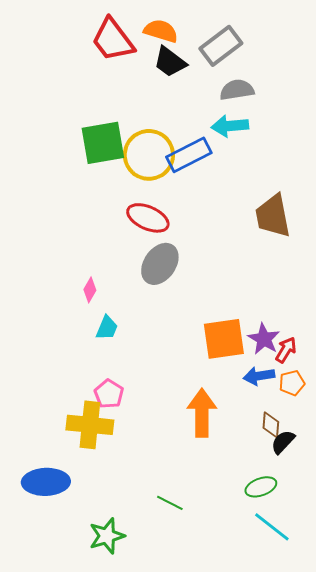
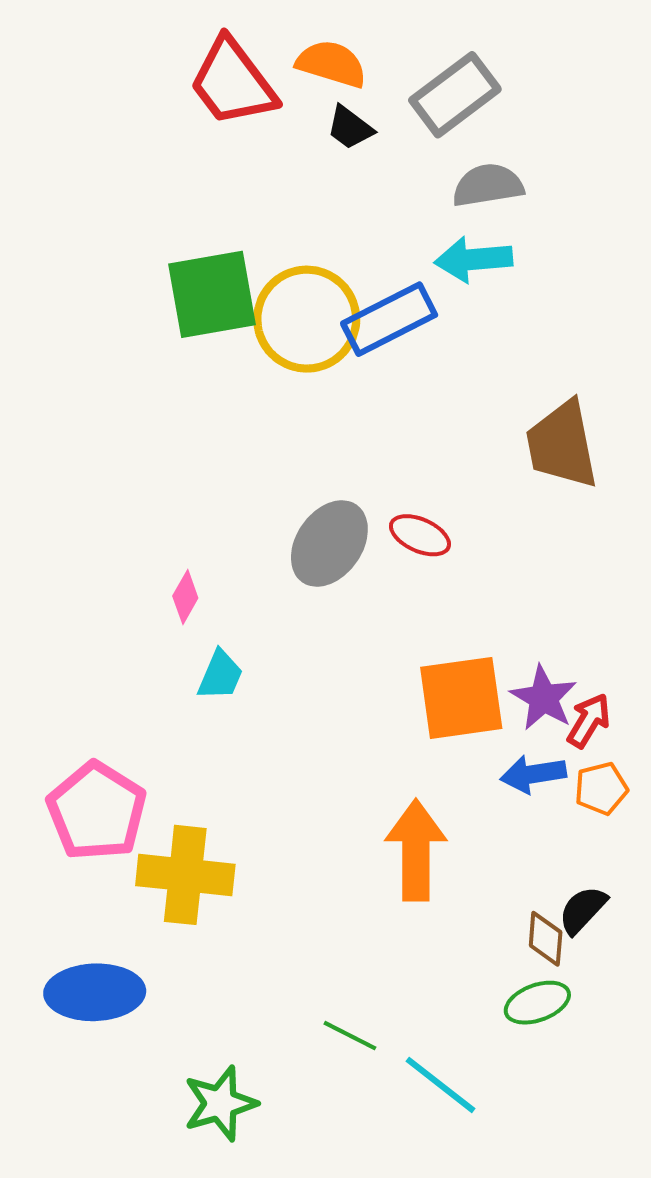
black trapezoid: (170, 62) -> (350, 128), size x0.7
red ellipse: (148, 218) -> (420, 535), moved, size x0.7
pink pentagon: (109, 394) -> (97, 811), moved, size x1.6
brown diamond: (271, 425) -> (546, 939), moved
cyan line: (272, 527) -> (441, 1085), moved

